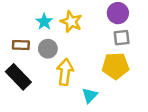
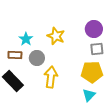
cyan star: (44, 22) -> (26, 39), moved
cyan triangle: (90, 95) -> (89, 95), moved

